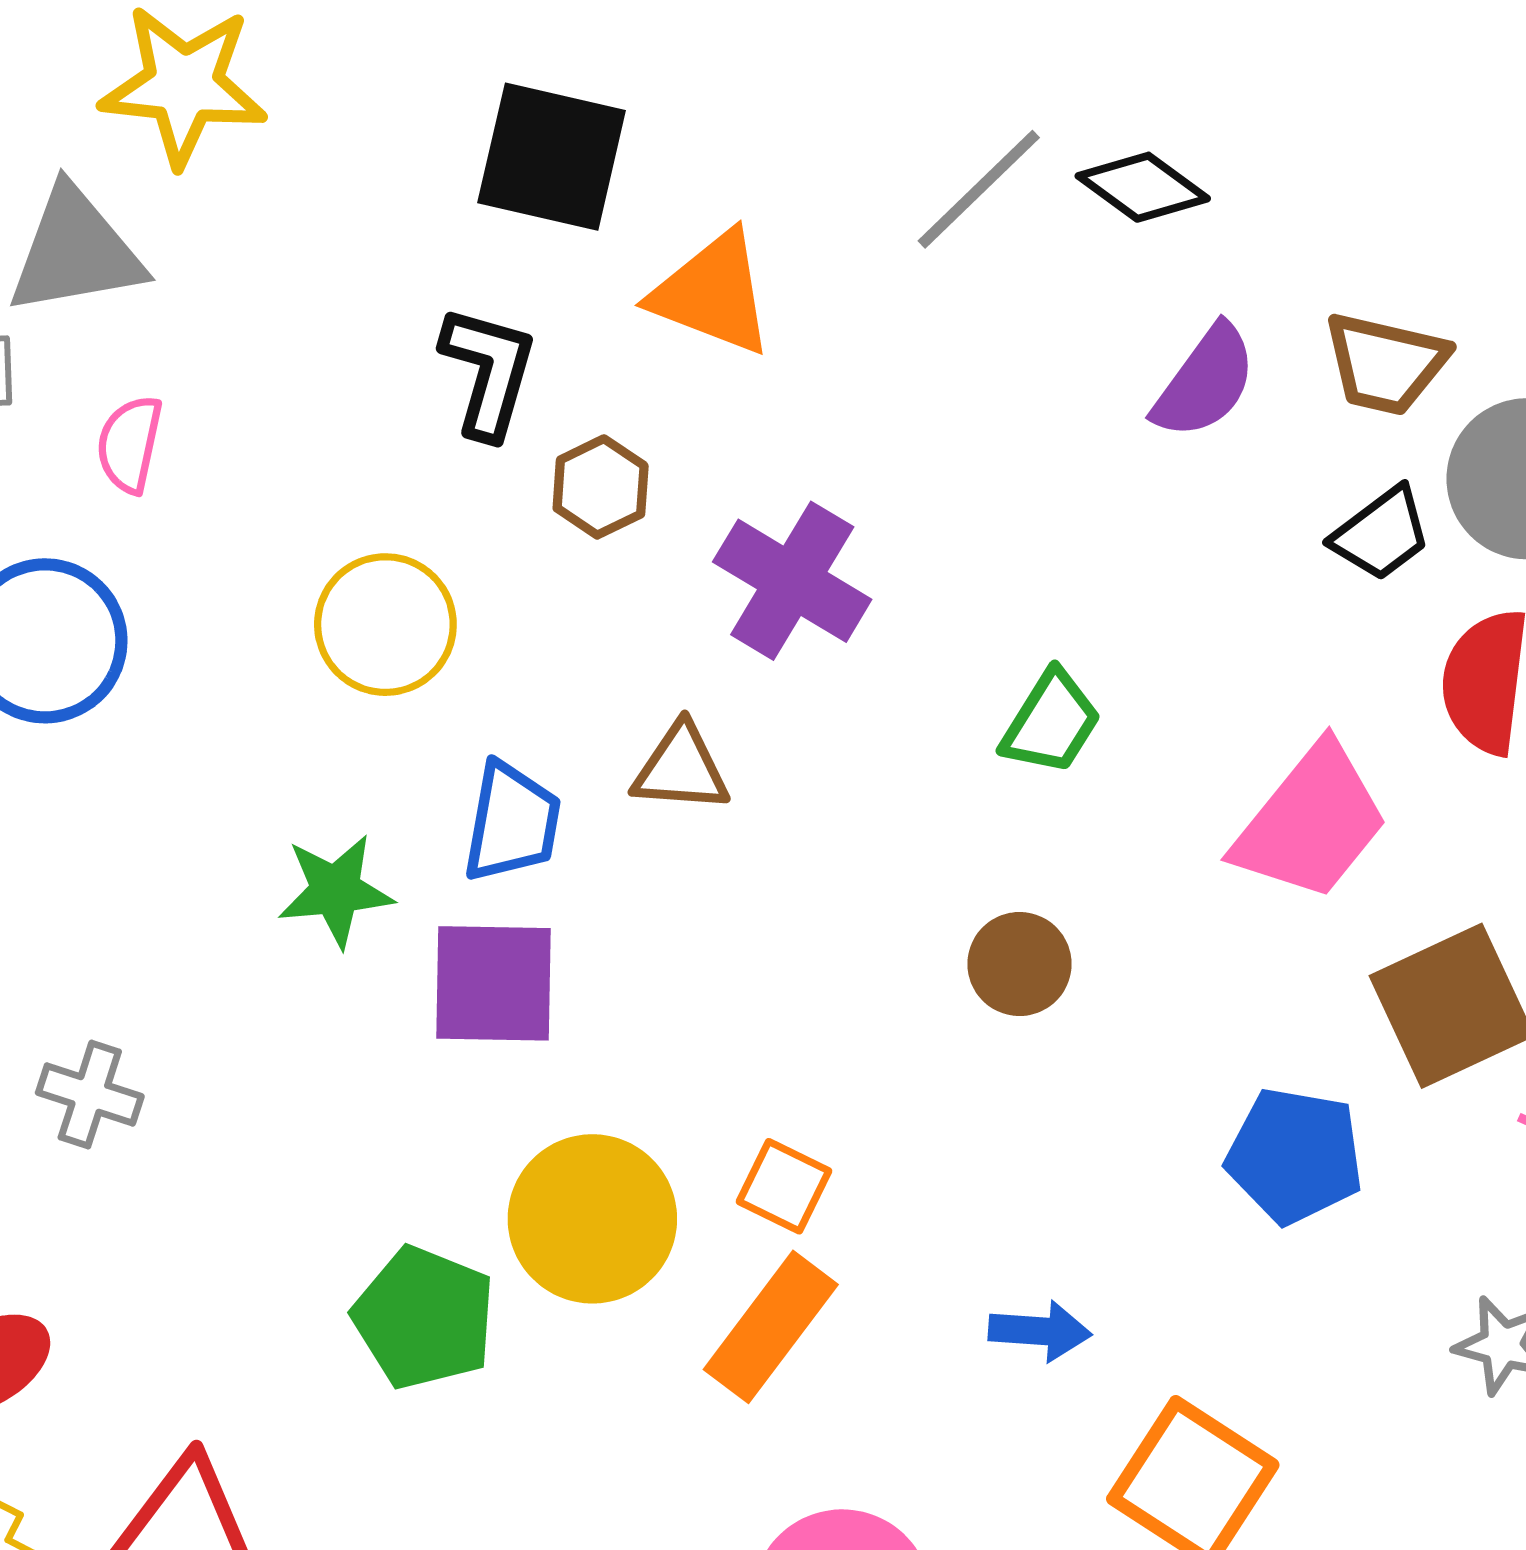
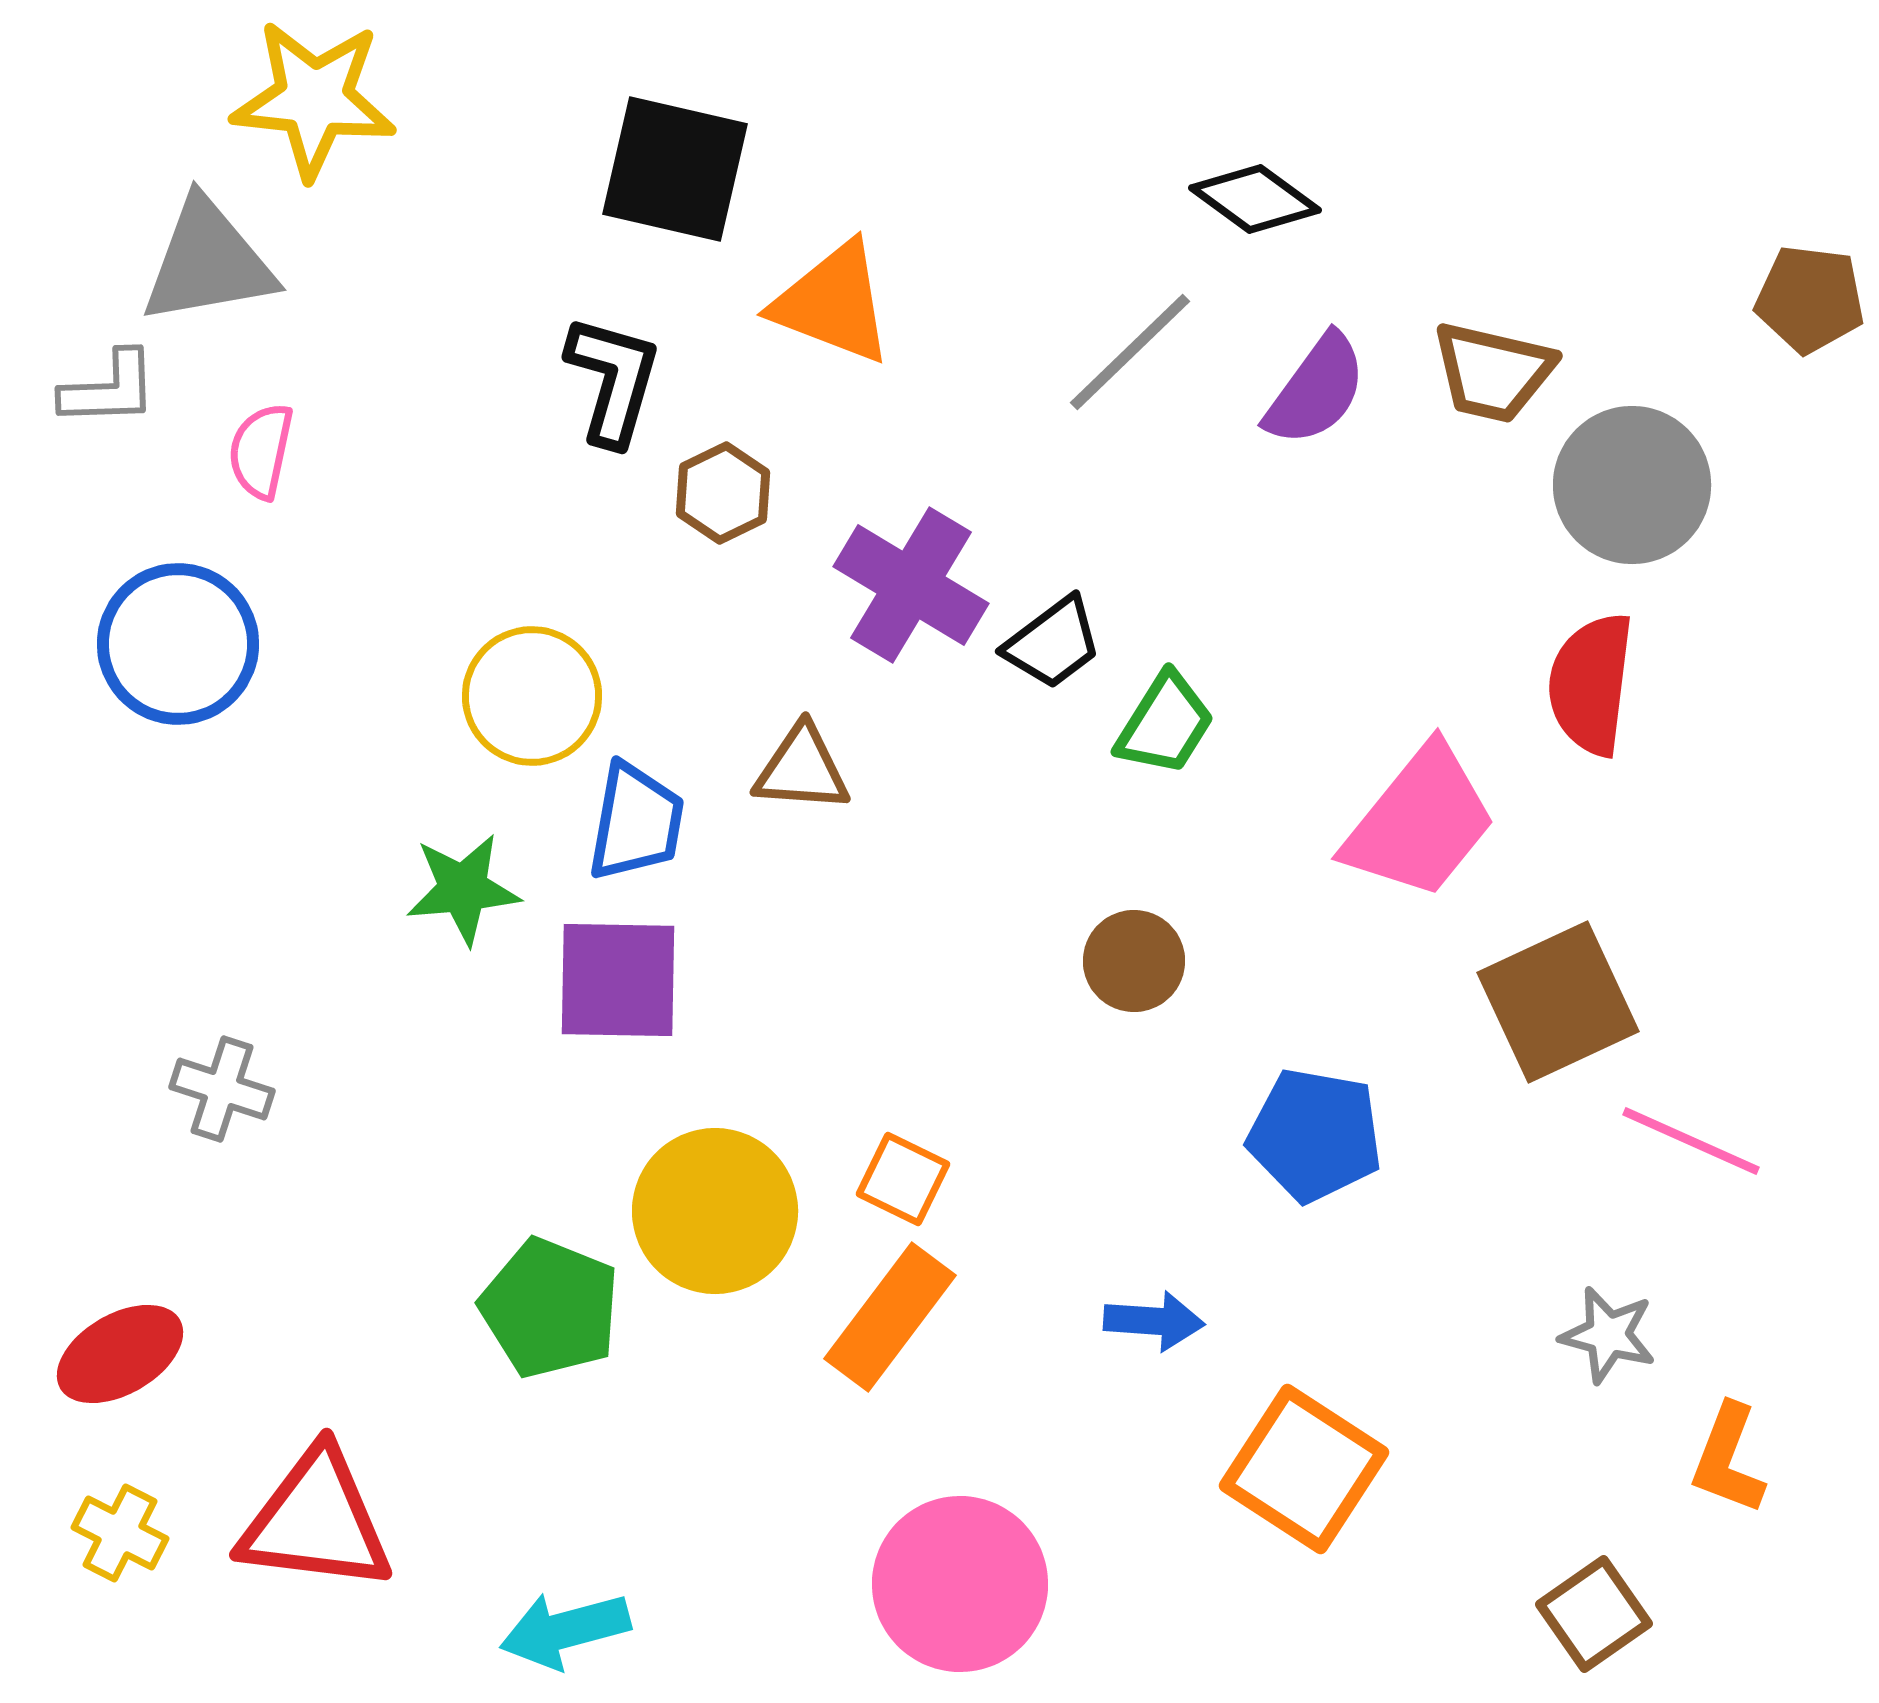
gray line: (979, 189) -> (1130, 352), moved
black trapezoid: (1381, 534) -> (1053, 643), moved
yellow circle: (385, 625) -> (532, 696), moved
blue pentagon: (1295, 1156) -> (1315, 1135), moved

